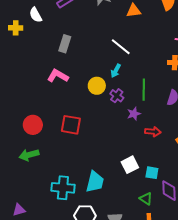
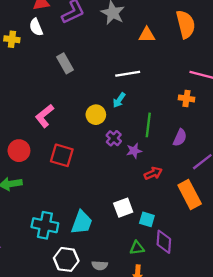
gray rectangle: (65, 44) -> (65, 63), turned -54
white line: (121, 47) -> (128, 74), turned -55
pink L-shape: (58, 76) -> (44, 116), moved, turned -75
purple cross: (117, 96) -> (114, 138), moved
red arrow: (153, 132) -> (153, 173), turned -35
green triangle: (146, 199) -> (137, 248), turned -48

